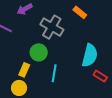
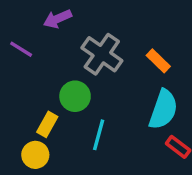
orange rectangle: (80, 12) -> (158, 61), moved

